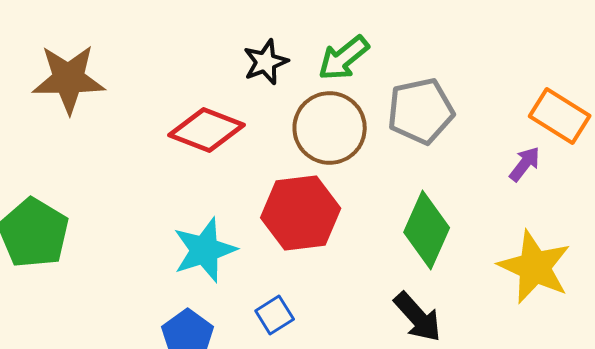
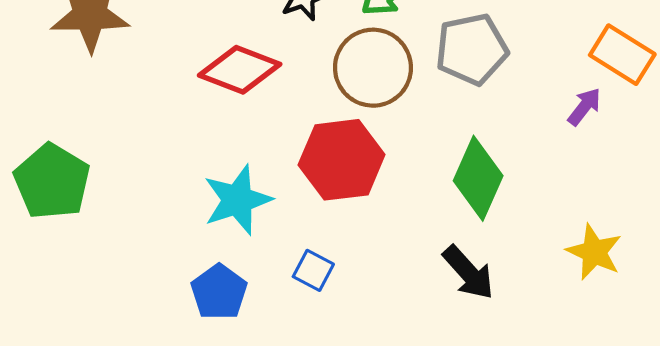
yellow star: (535, 267) -> (594, 252), moved, size x0.7
blue square: (275, 315) -> (313, 270), turned -30

